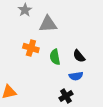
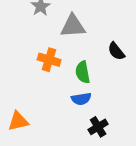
black semicircle: (79, 56) -> (116, 51), moved
blue semicircle: (76, 76) -> (81, 99), moved

